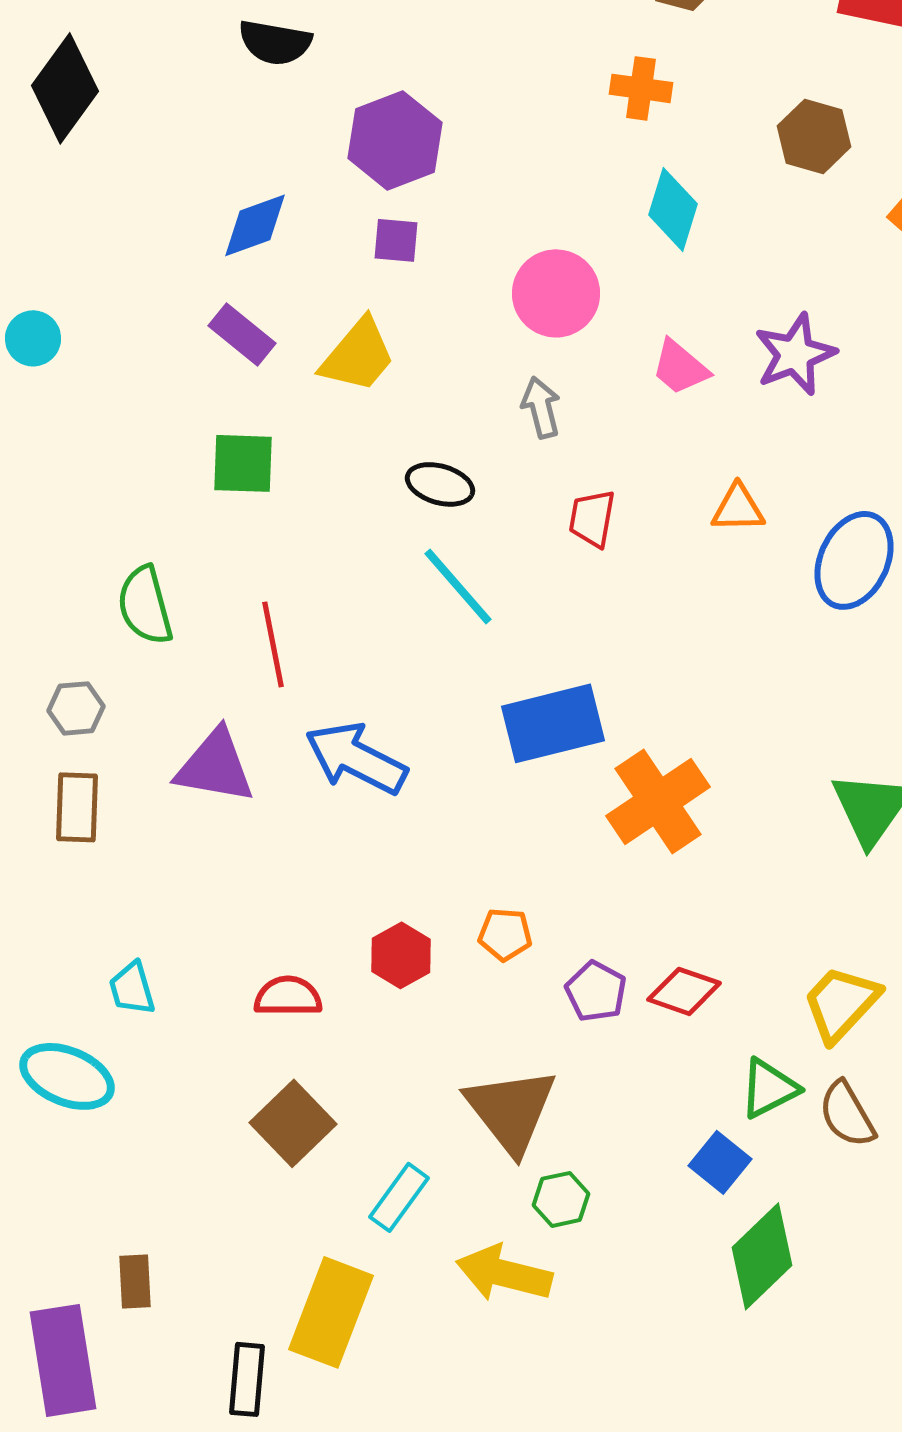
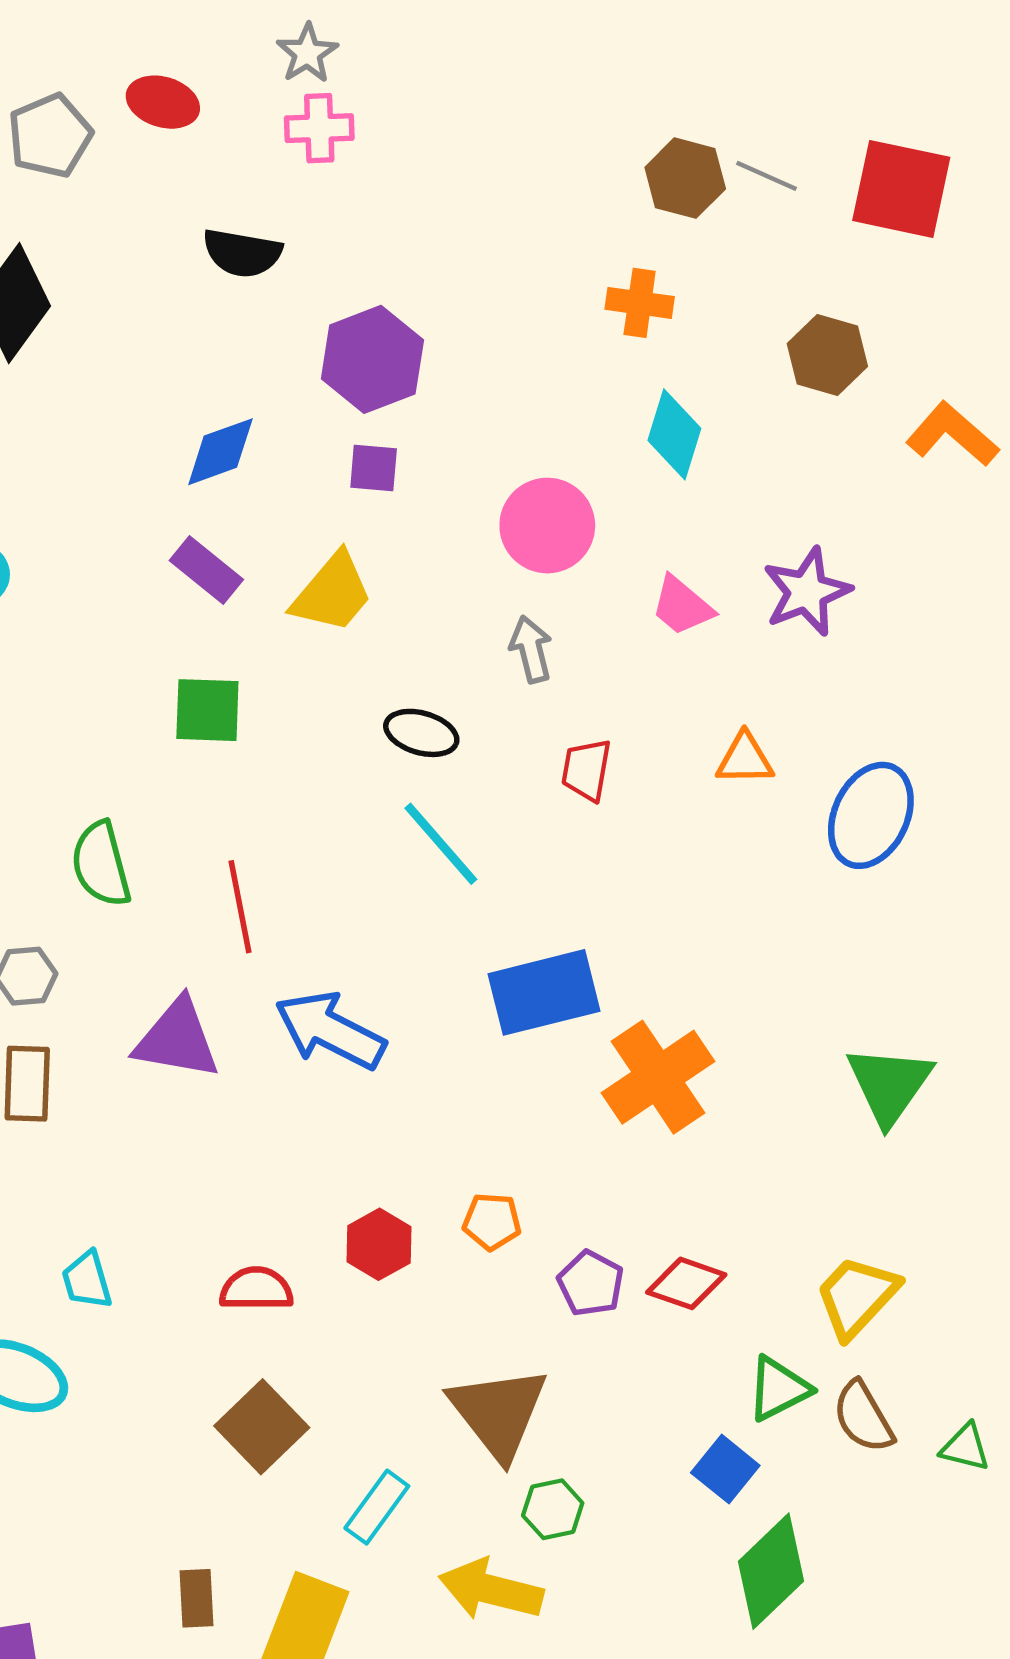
brown rectangle: (135, 1281) -> (197, 1598), moved

